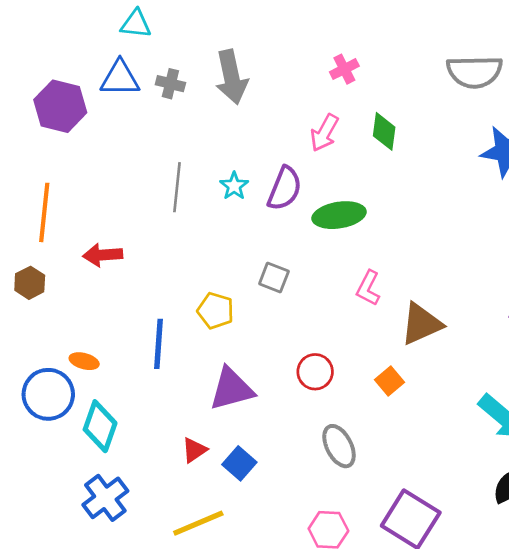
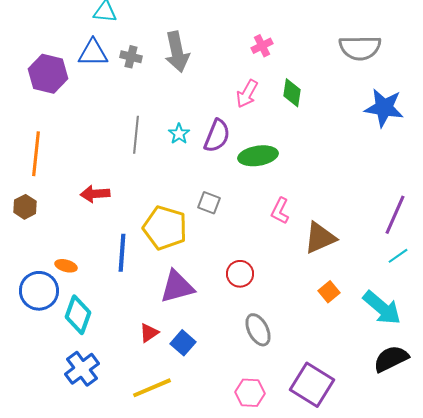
red arrow: (103, 255) -> (95, 194), moved
yellow pentagon: (216, 311) -> (165, 228), size x1.6
orange square: (389, 381) -> (329, 292), moved

